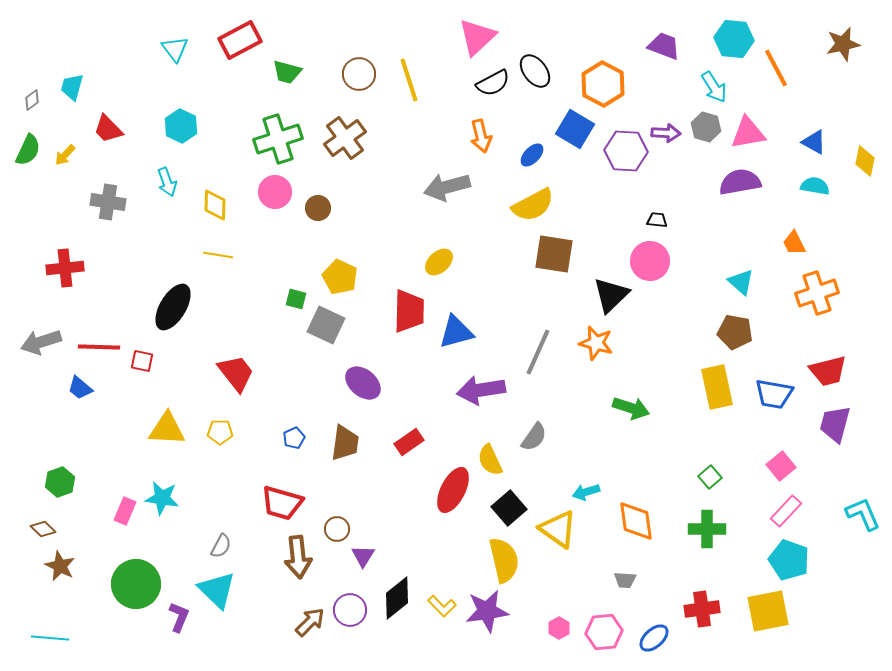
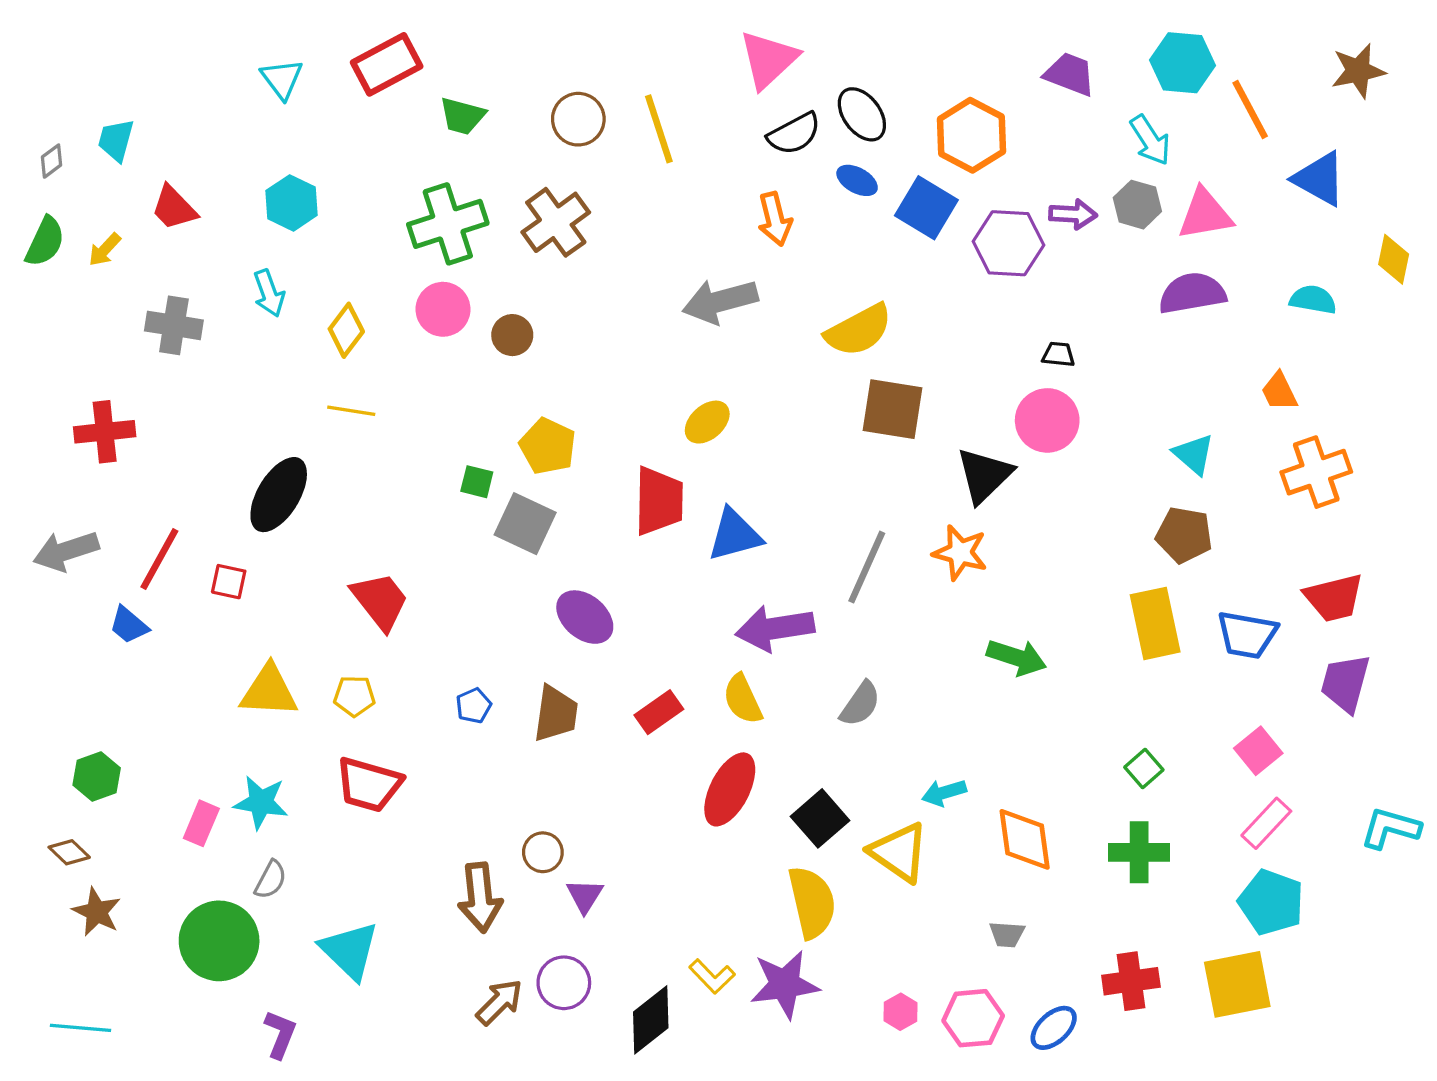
blue triangle: (814, 142) -> (1319, 179), moved, size x1.4
blue ellipse: (532, 155) -> (857, 180), moved, turned 75
yellow diamond: (215, 205) -> (346, 330), turned 36
red line: (99, 347) -> (159, 559), turned -63
yellow semicircle: (490, 460) -> (743, 699), moved
red trapezoid: (282, 503) -> (369, 785), moved
cyan L-shape: (863, 514) -> (1390, 828), turned -51
gray semicircle: (221, 546) -> (271, 880), moved
black diamond: (397, 598) -> (651, 1020), moved
purple L-shape: (179, 617) -> (280, 1034), moved

